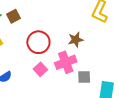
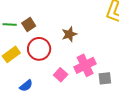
brown star: (76, 40) -> (69, 34), moved
red circle: (38, 42) -> (39, 49), moved

